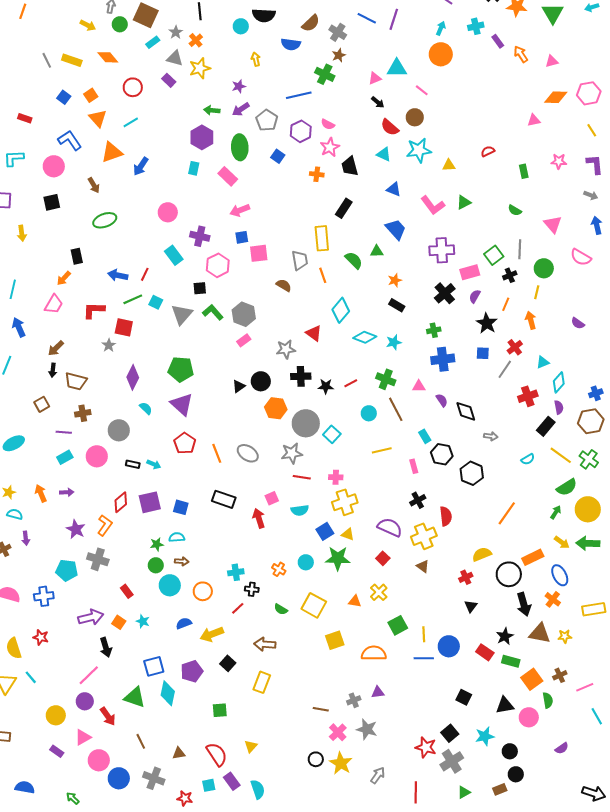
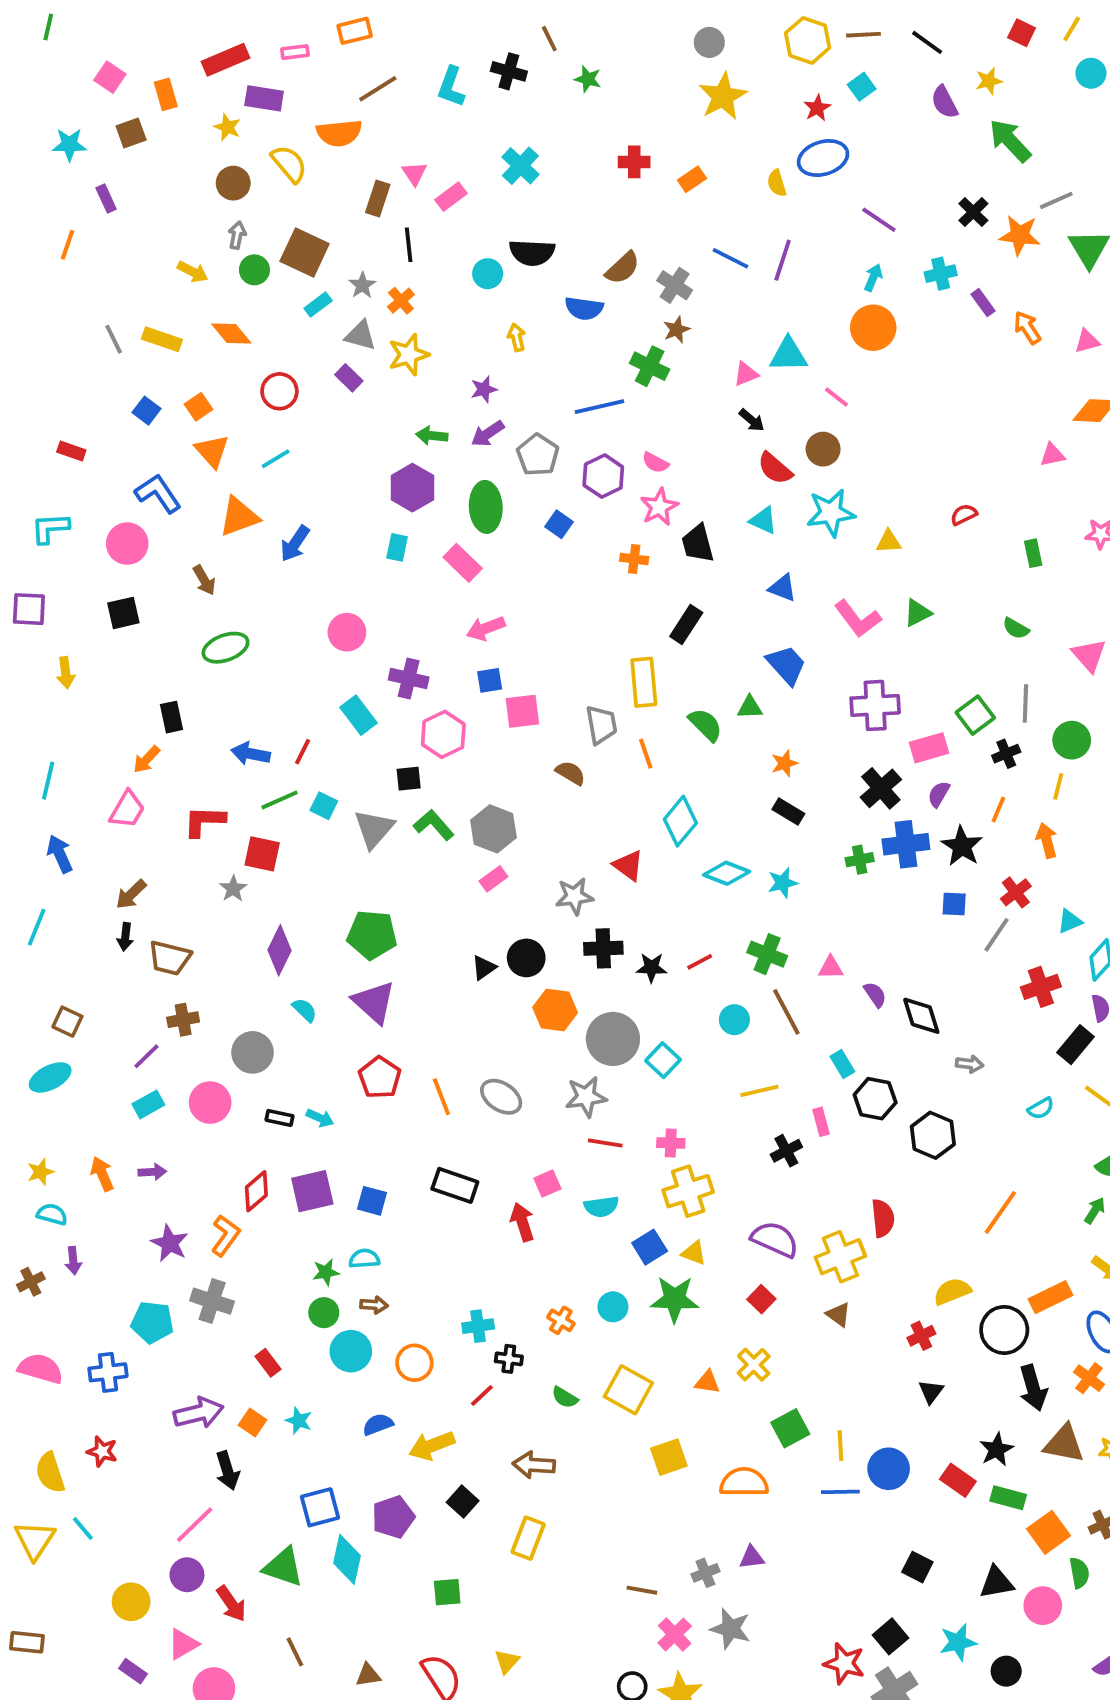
blue cross: (443, 359) -> (906, 844), moved
brown square: (42, 404) -> (67, 1022), moved, turned -35
purple line: (64, 432) -> (146, 1056), turned -49
black cross: (418, 500) -> (786, 1151), moved

